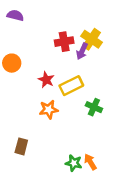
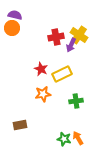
orange circle: (12, 63) -> (12, 28), moved
green cross: (94, 107) -> (76, 101), moved, turned -32
brown rectangle: (21, 146) -> (20, 125), turned 64

